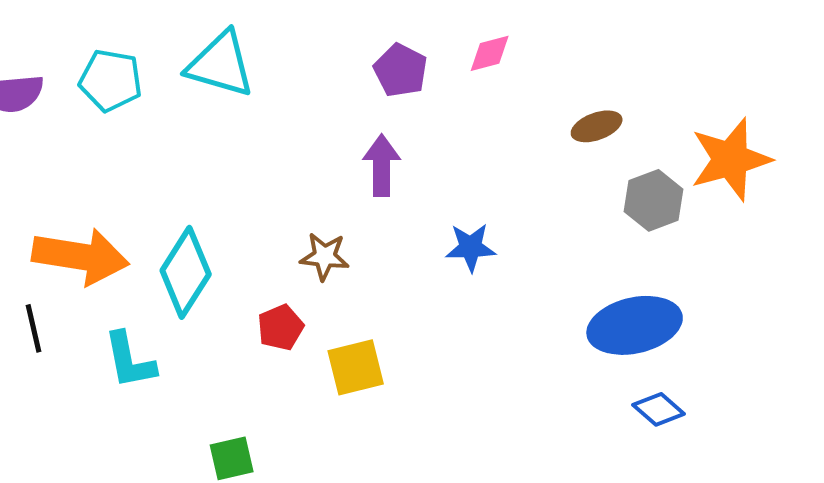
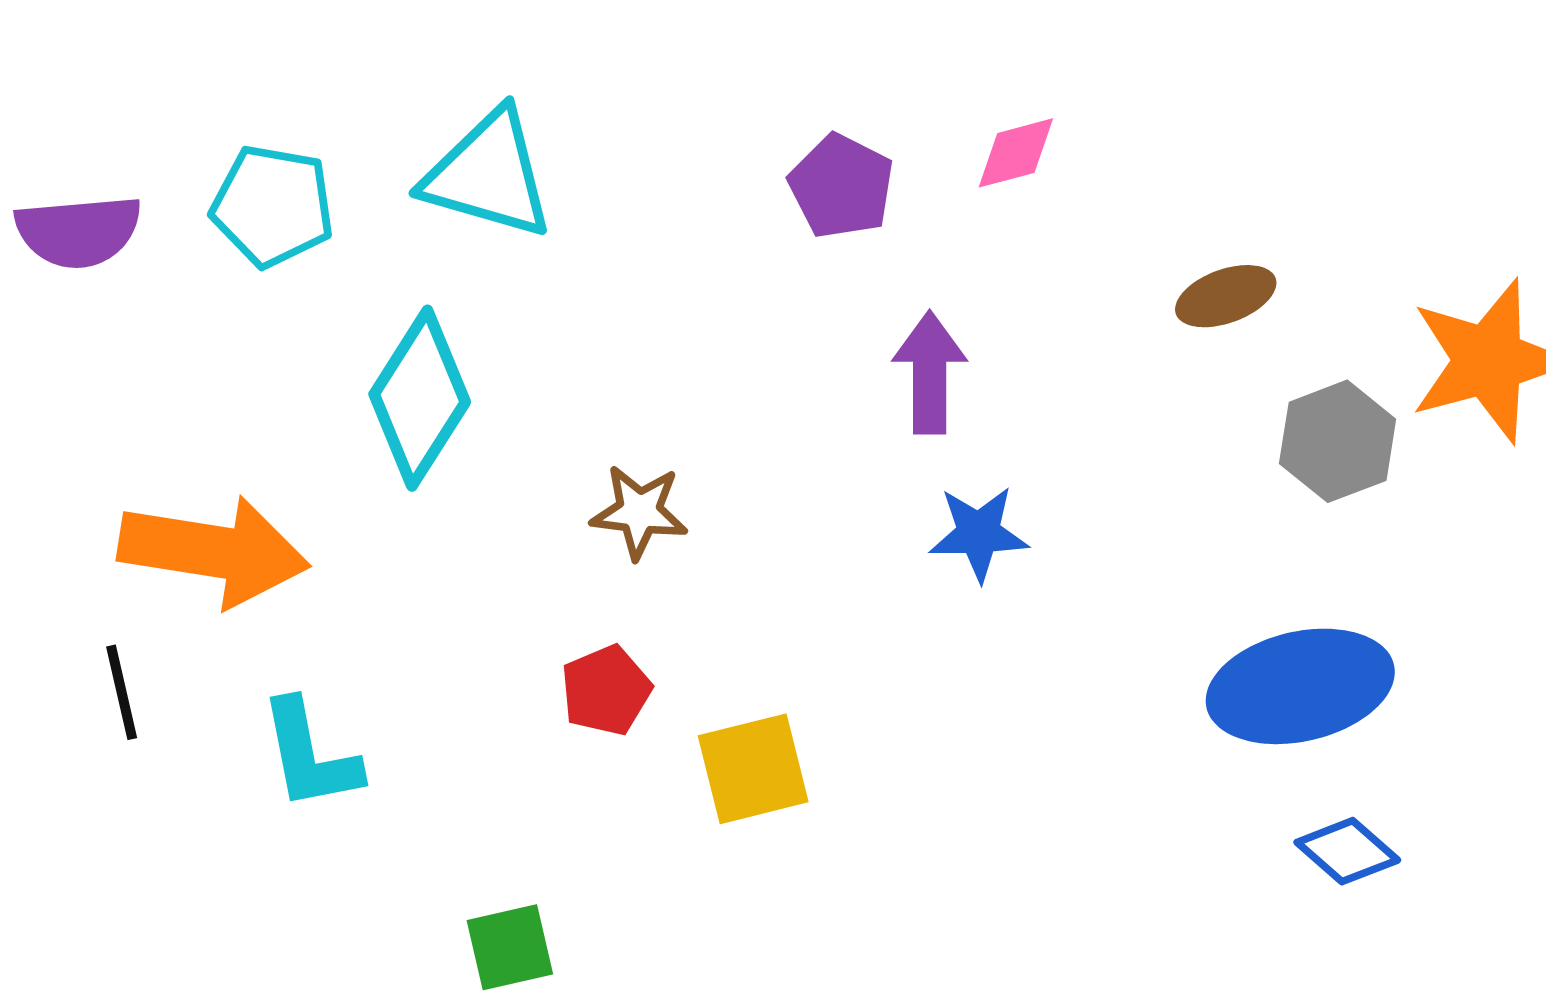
purple arrow: (382, 165) -> (930, 373), moved
brown star: (325, 256) -> (639, 512), moved
cyan diamond: (186, 272) -> (420, 398), moved

